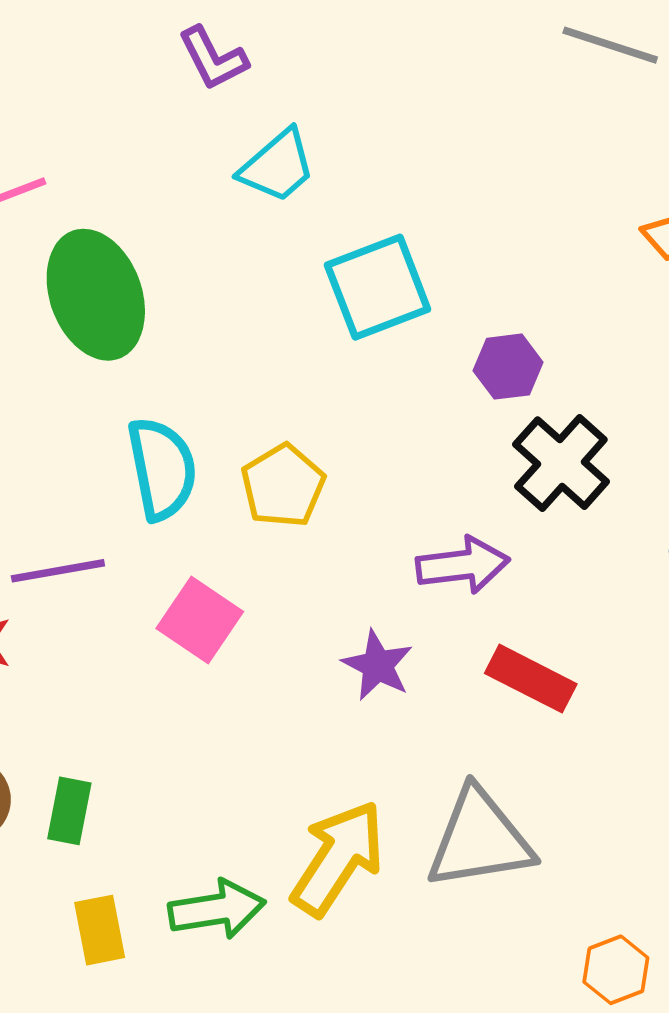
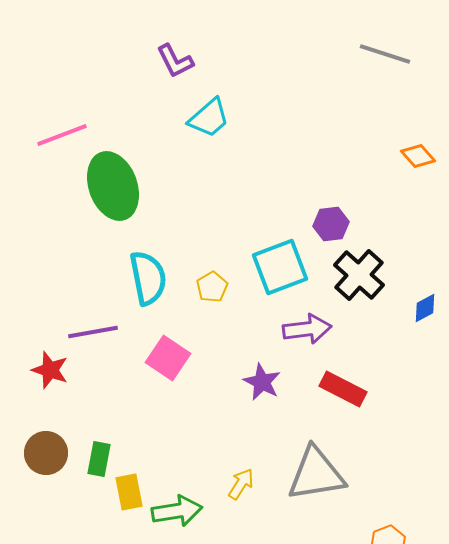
cyan square: (378, 287) -> (280, 267), moved
yellow pentagon: (283, 486) -> (212, 287), size x0.7
yellow arrow: (338, 858) -> (241, 484), size x0.5
yellow rectangle: (100, 930) -> (129, 492), moved

